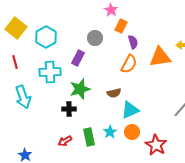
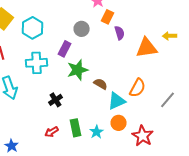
orange semicircle: (129, 64) -> (138, 88), moved
green star: (80, 89) -> (78, 70), moved
brown semicircle: (114, 93) -> (101, 84), turned -136
black cross: (69, 109) -> (56, 100), turned -32
cyan star: (110, 132) -> (97, 132), moved

